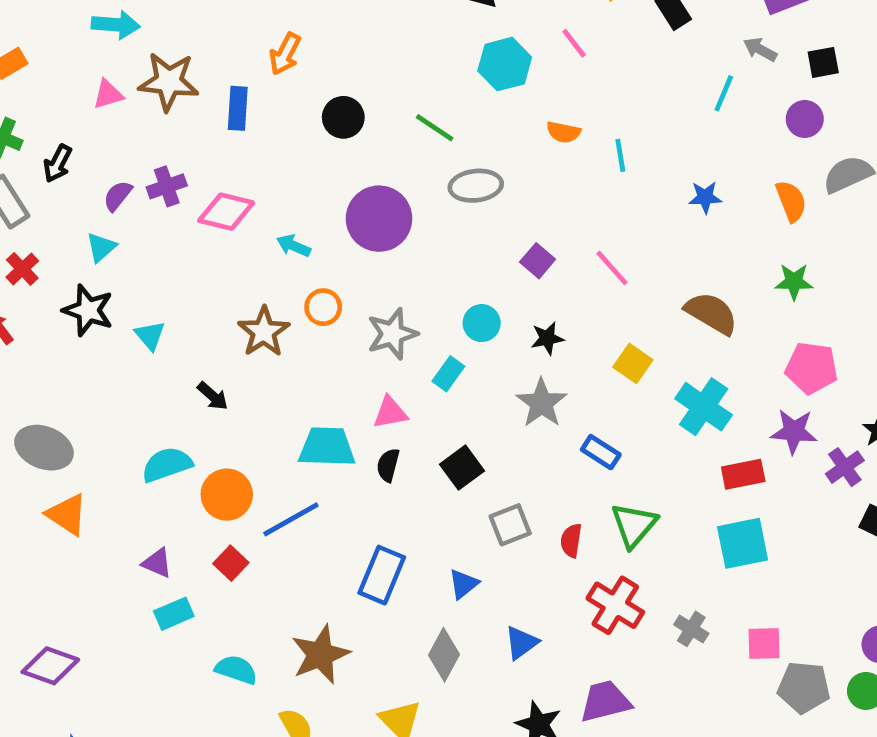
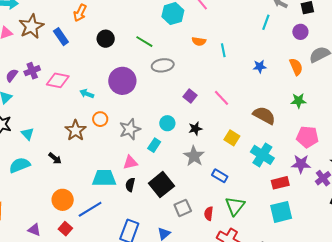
brown star: (169, 82) -> (31, 26), turned -30
blue rectangle: (238, 108) -> (61, 37), turned -36
cyan semicircle: (167, 465) -> (20, 165), moved
black square: (462, 468) -> (161, 185), size x1.4

